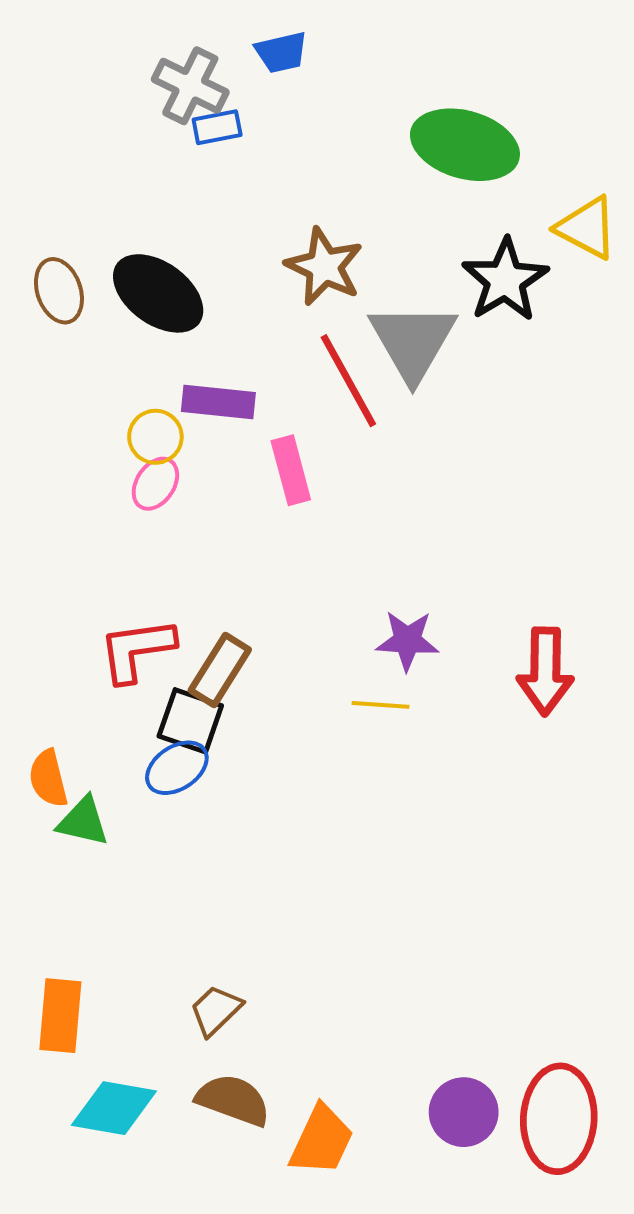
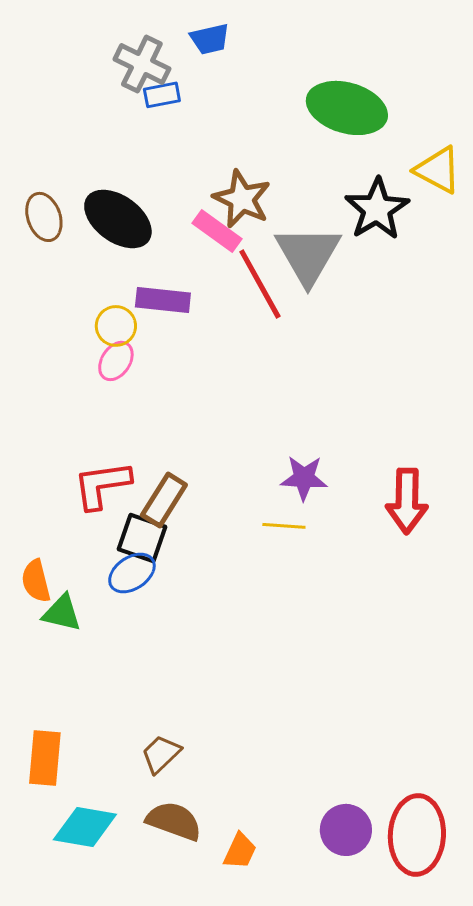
pink rectangle: (291, 470) -> (217, 231), moved, turned -39
orange trapezoid: (322, 1140) -> (240, 851), size x0.7

